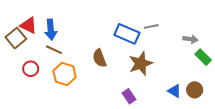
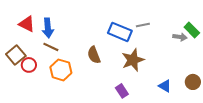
brown square: (16, 38) -> (16, 55), moved
green rectangle: (203, 57) -> (192, 30), moved
brown circle: (195, 90) -> (193, 82), moved

